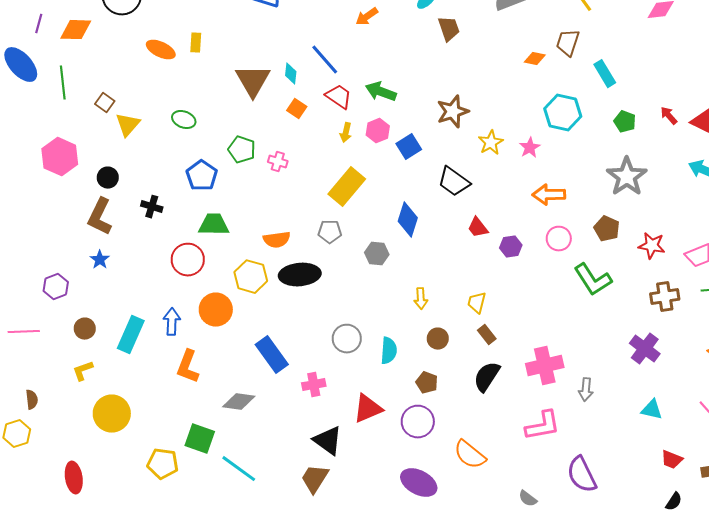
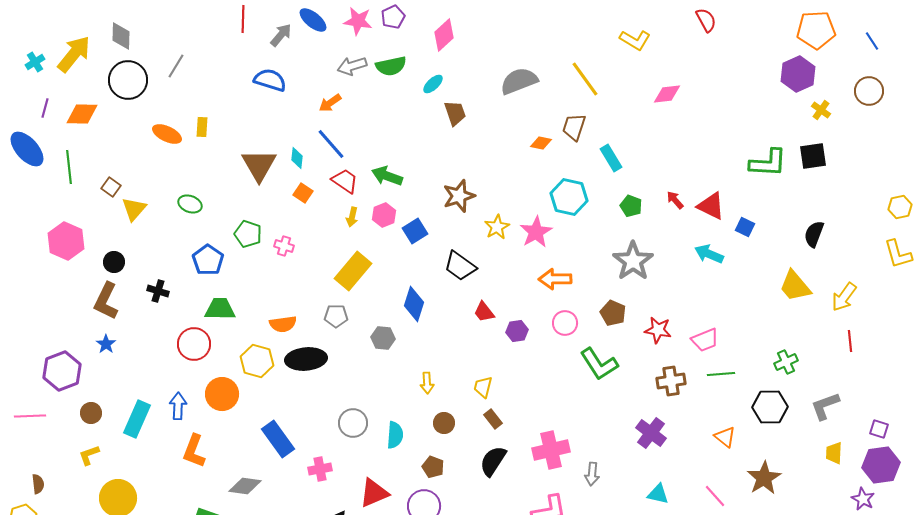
orange arrow: (367, 17) -> (330, 103), moved
pink star: (530, 148) -> (536, 232), size x1.5
purple hexagon: (56, 287) -> (62, 371), size x1.5

